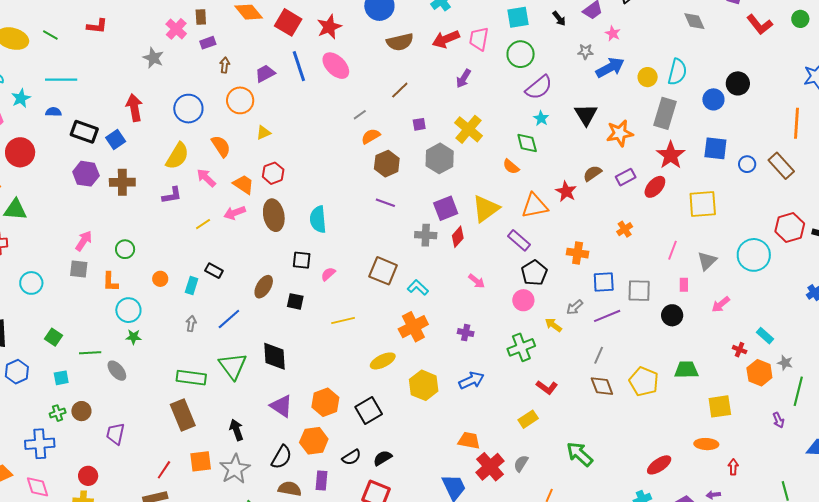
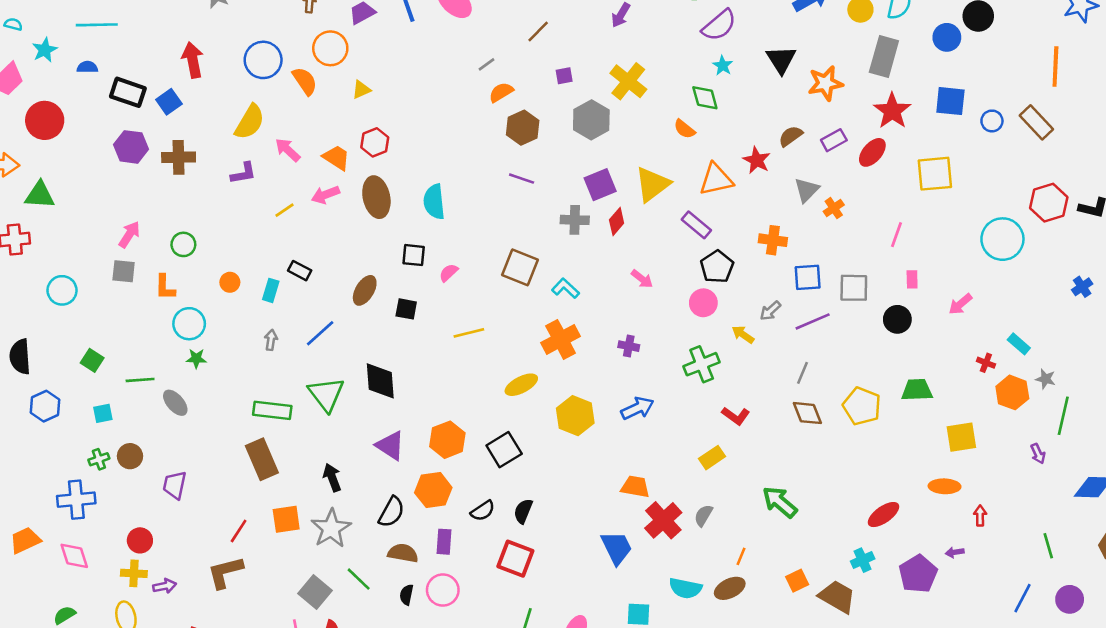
orange semicircle: (221, 146) -> (305, 81), moved
gray triangle: (707, 261) -> (807, 190), moved
black semicircle: (383, 458) -> (523, 511), turned -36

